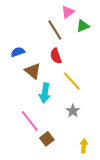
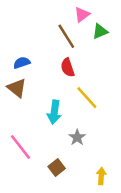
brown triangle: (33, 71) -> (17, 88), moved
gray star: (73, 111) -> (77, 137), moved
pink line: (30, 121) -> (20, 147), moved

